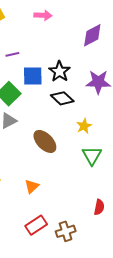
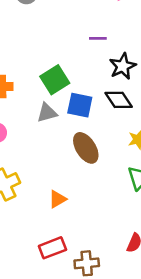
purple line: (12, 54) -> (98, 38), moved
blue square: (33, 76) -> (80, 105), moved

